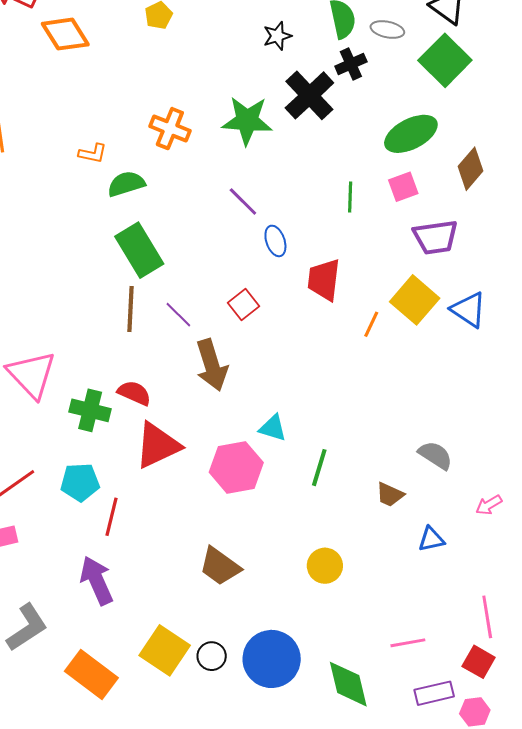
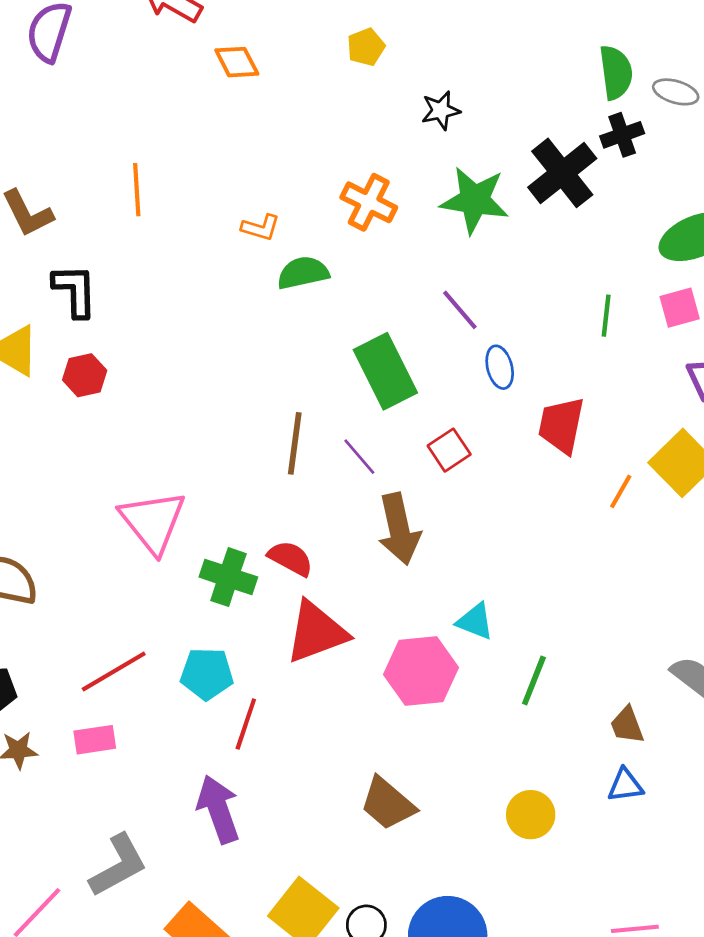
orange diamond: (65, 34) -> (237, 62), size x0.7
black star: (277, 36) -> (441, 110), moved
green rectangle: (139, 250) -> (385, 371), moved
brown trapezoid: (390, 495) -> (627, 725), turned 40
blue triangle: (431, 539) -> (625, 785), moved

